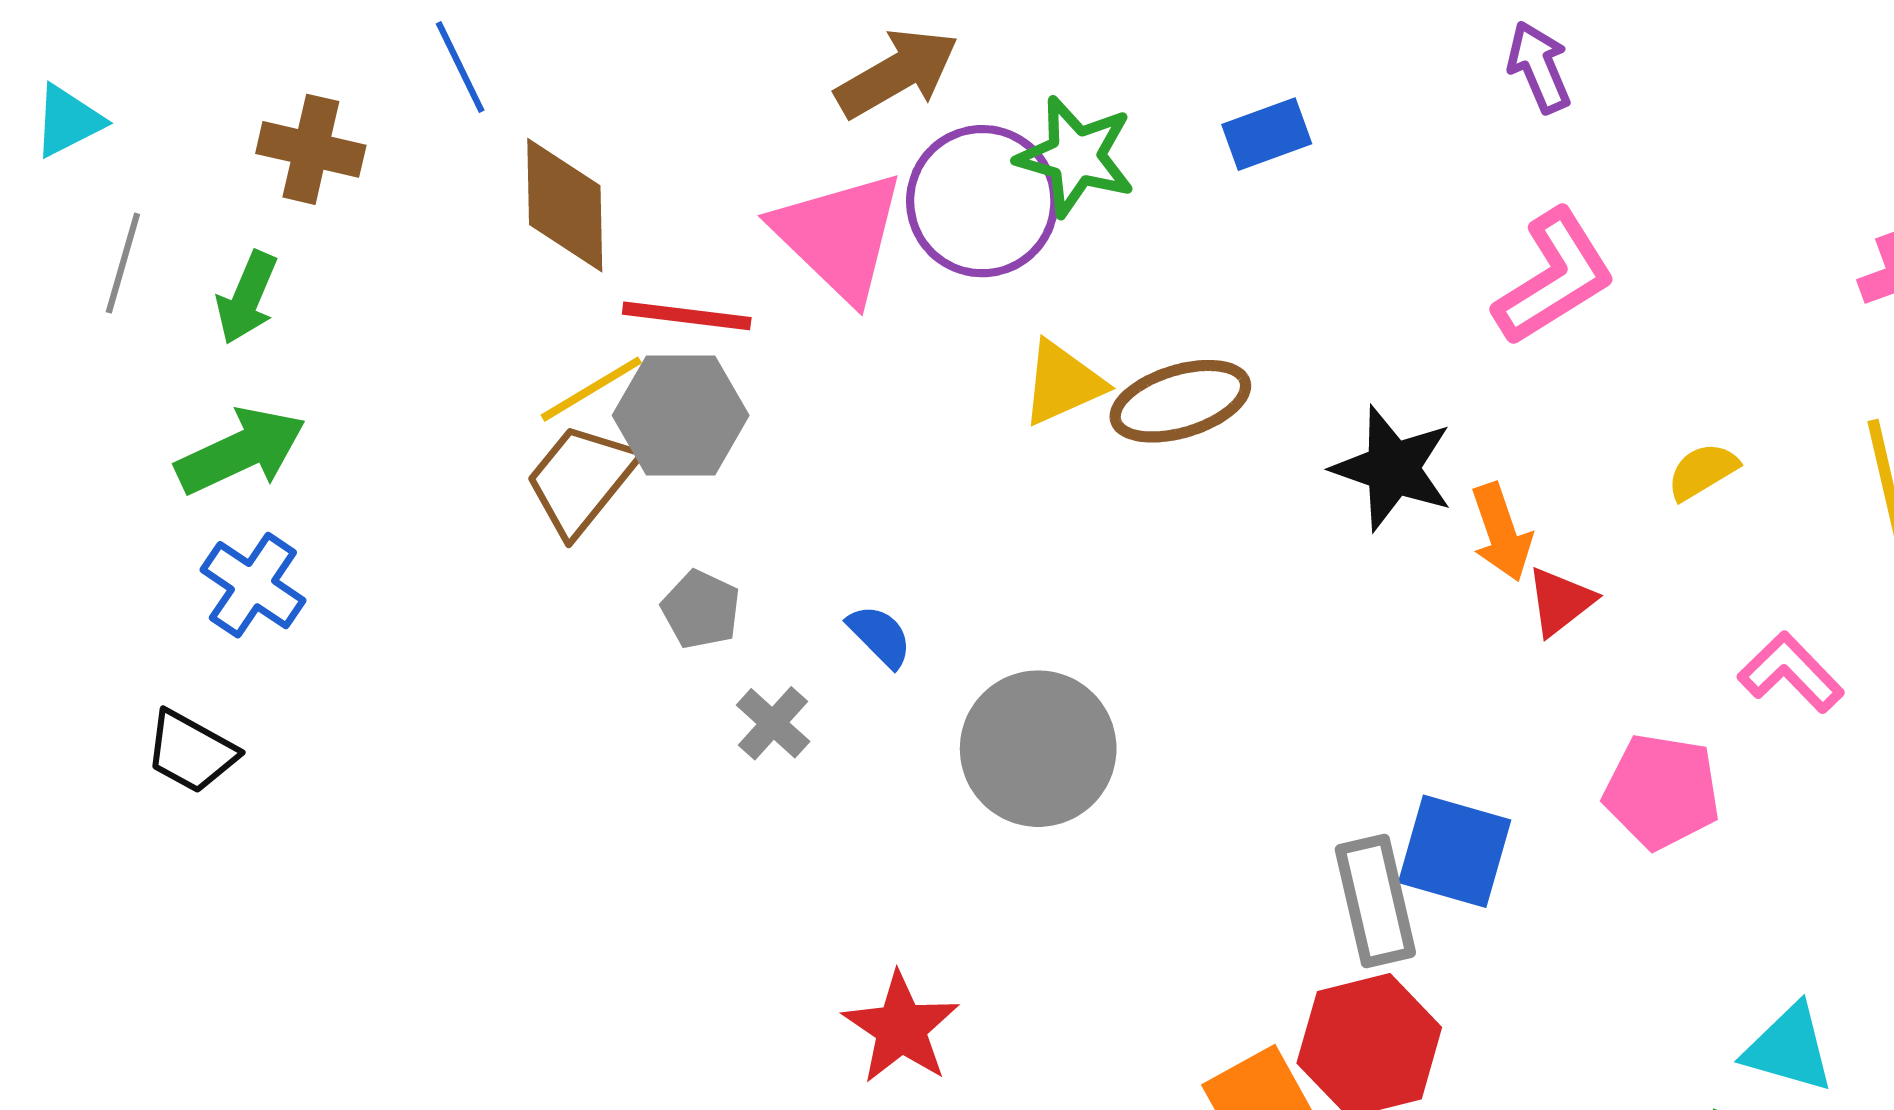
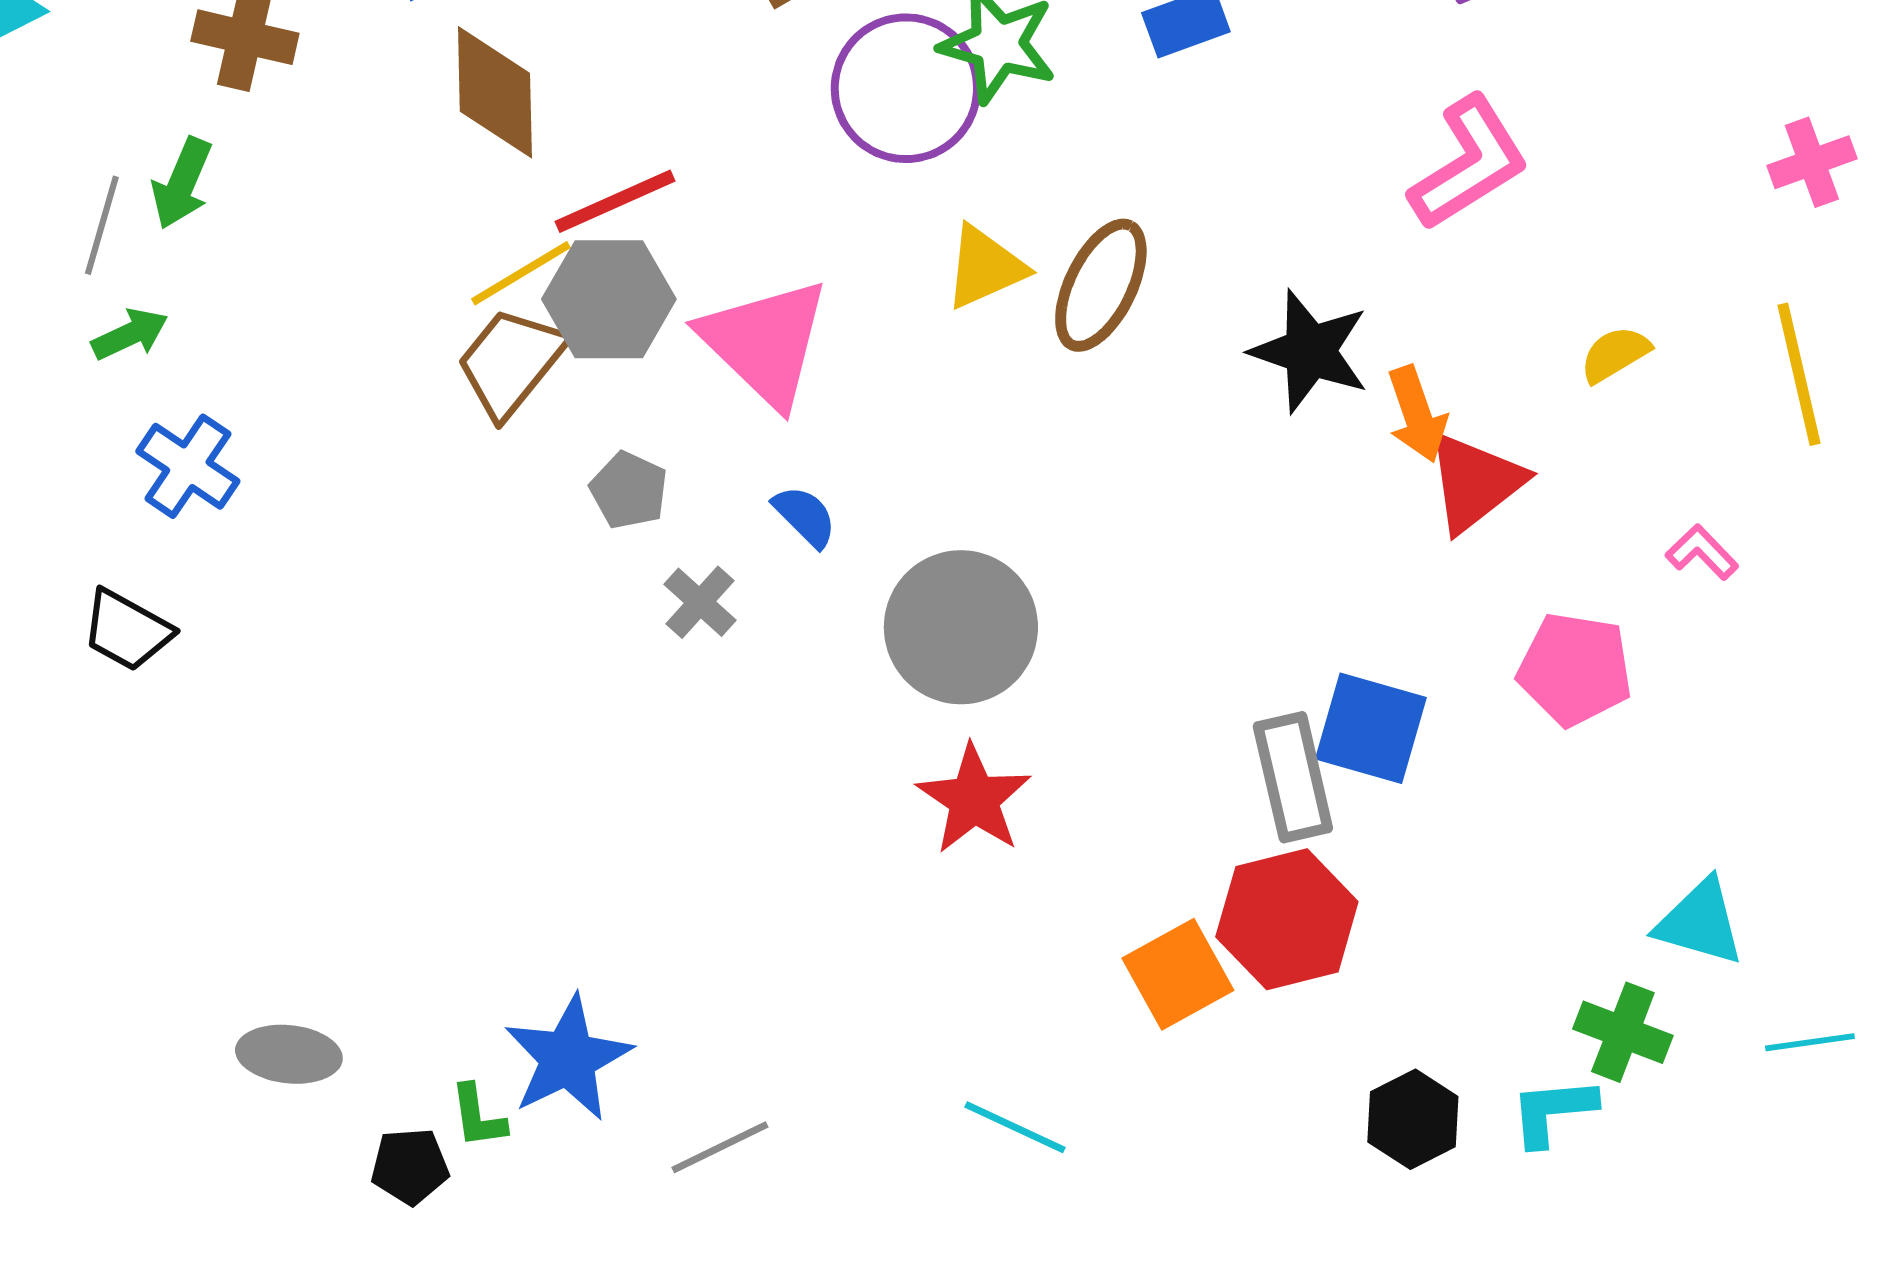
pink triangle: (839, 236) -> (765, 342), moved
gray line: (123, 263) -> (102, 225), moved
red line: (687, 316) -> (615, 201), turned -31
brown ellipse: (1180, 401) -> (1101, 285), turned -47
green arrow: (241, 451) -> (130, 334), moved, size x0.6
red triangle: (1560, 601) -> (1475, 482), size x1.5
pink L-shape: (1791, 672) -> (1702, 552), size x0.7
red star: (901, 1028) -> (974, 799), moved

